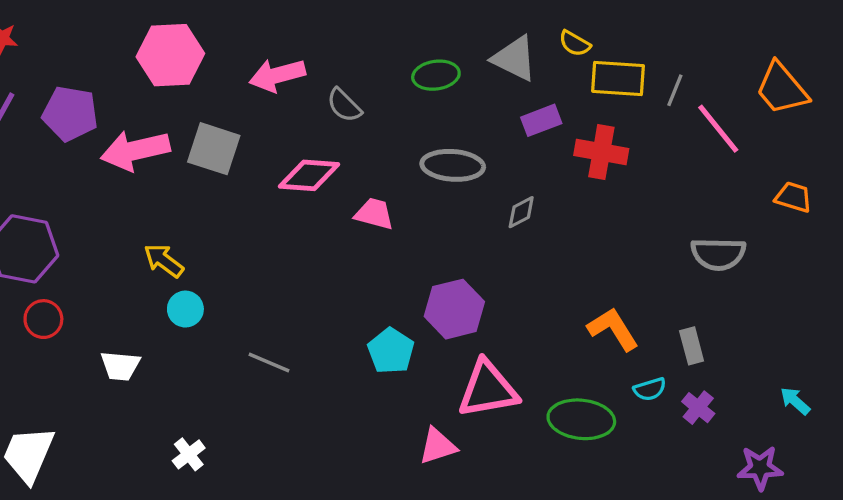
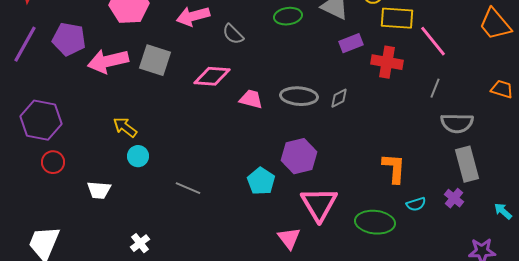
gray line: (675, 90) -> (435, 88), moved
pink line: (718, 129) -> (433, 41), moved
gray ellipse: (453, 165) -> (299, 96), moved
orange L-shape: (613, 329) -> (394, 168), turned 36
gray rectangle: (692, 346) -> (467, 164), moved, size x1.6
pink triangle: (488, 389) -> (319, 204), turned -51
purple cross: (698, 408) -> (454, 198), moved
pink triangle: (438, 446) -> (289, 238), turned -50

